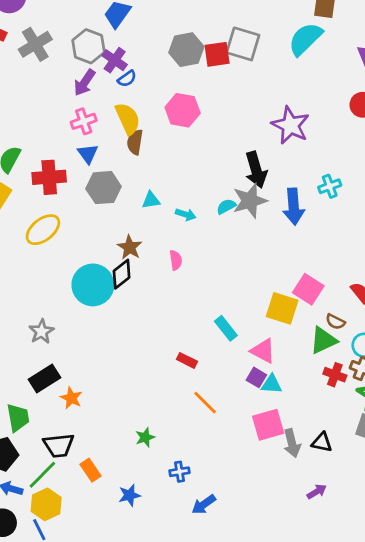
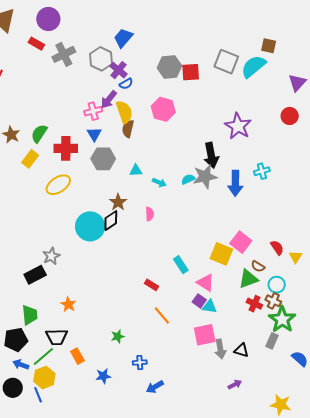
gray square: (243, 44) -> (226, 62), moved
purple arrow: (84, 83) -> (109, 100), moved
black rectangle: (45, 378) -> (35, 275), moved

